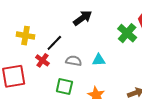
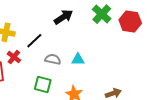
green cross: (127, 33) -> (102, 14), moved
red cross: (42, 60) -> (14, 57), moved

